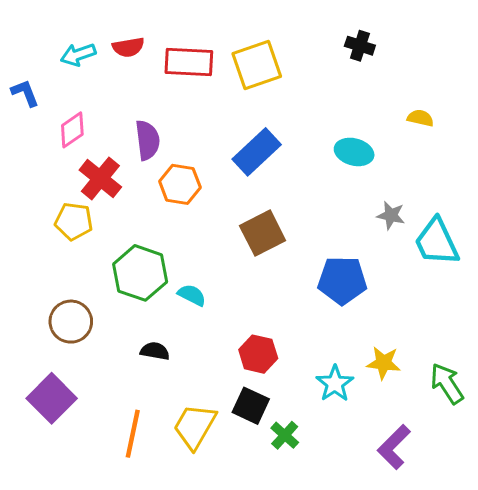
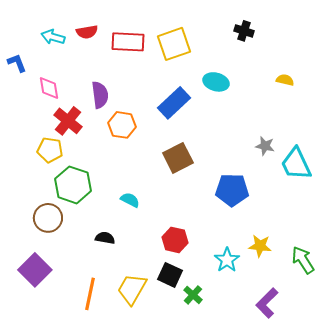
cyan arrow: (78, 55) -> (53, 37), turned 35
pink diamond: (72, 130) -> (49, 88), turned -65
cyan ellipse: (354, 152) -> (216, 82), moved
green hexagon: (140, 273) -> (73, 185), moved

